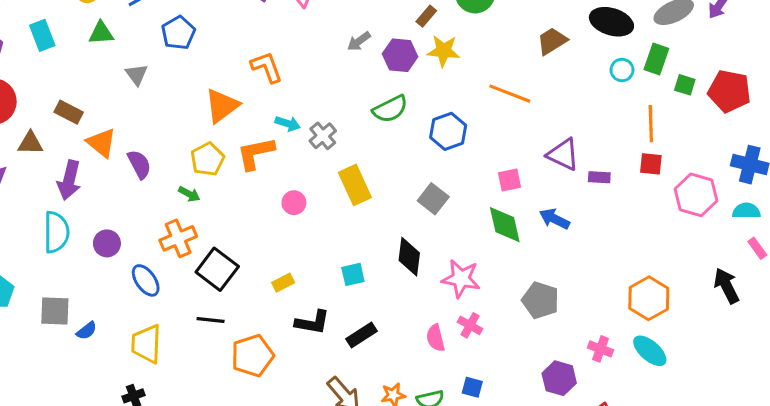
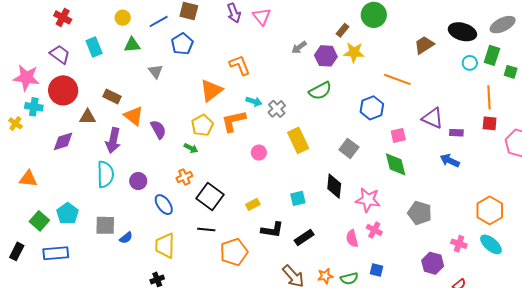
blue hexagon: (448, 131) -> (372, 108), moved
blue arrow: (554, 219) -> (450, 161), moved
orange cross: (178, 238) -> (184, 177), size x0.7

